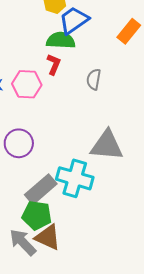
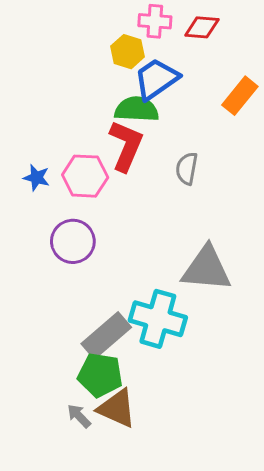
red L-shape: (54, 64) -> (126, 146), size x1.6
purple circle: (19, 143) -> (73, 241), moved
gray arrow: (23, 242) -> (79, 416), size x0.6

